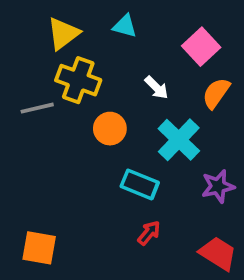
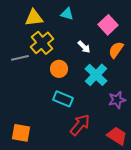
yellow triangle: (63, 34) -> (34, 18), turned 30
yellow cross: (78, 80) -> (42, 43), turned 30
cyan rectangle: (140, 184) -> (63, 99), moved
red arrow: (149, 233) -> (80, 125), size x1.6

